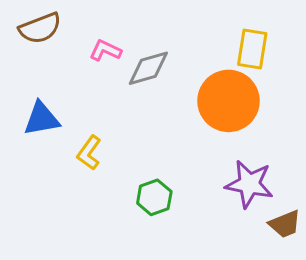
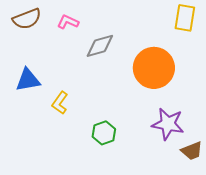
yellow rectangle: (252, 49) -> (185, 18), moved
pink L-shape: (105, 50) -> (68, 22), moved

